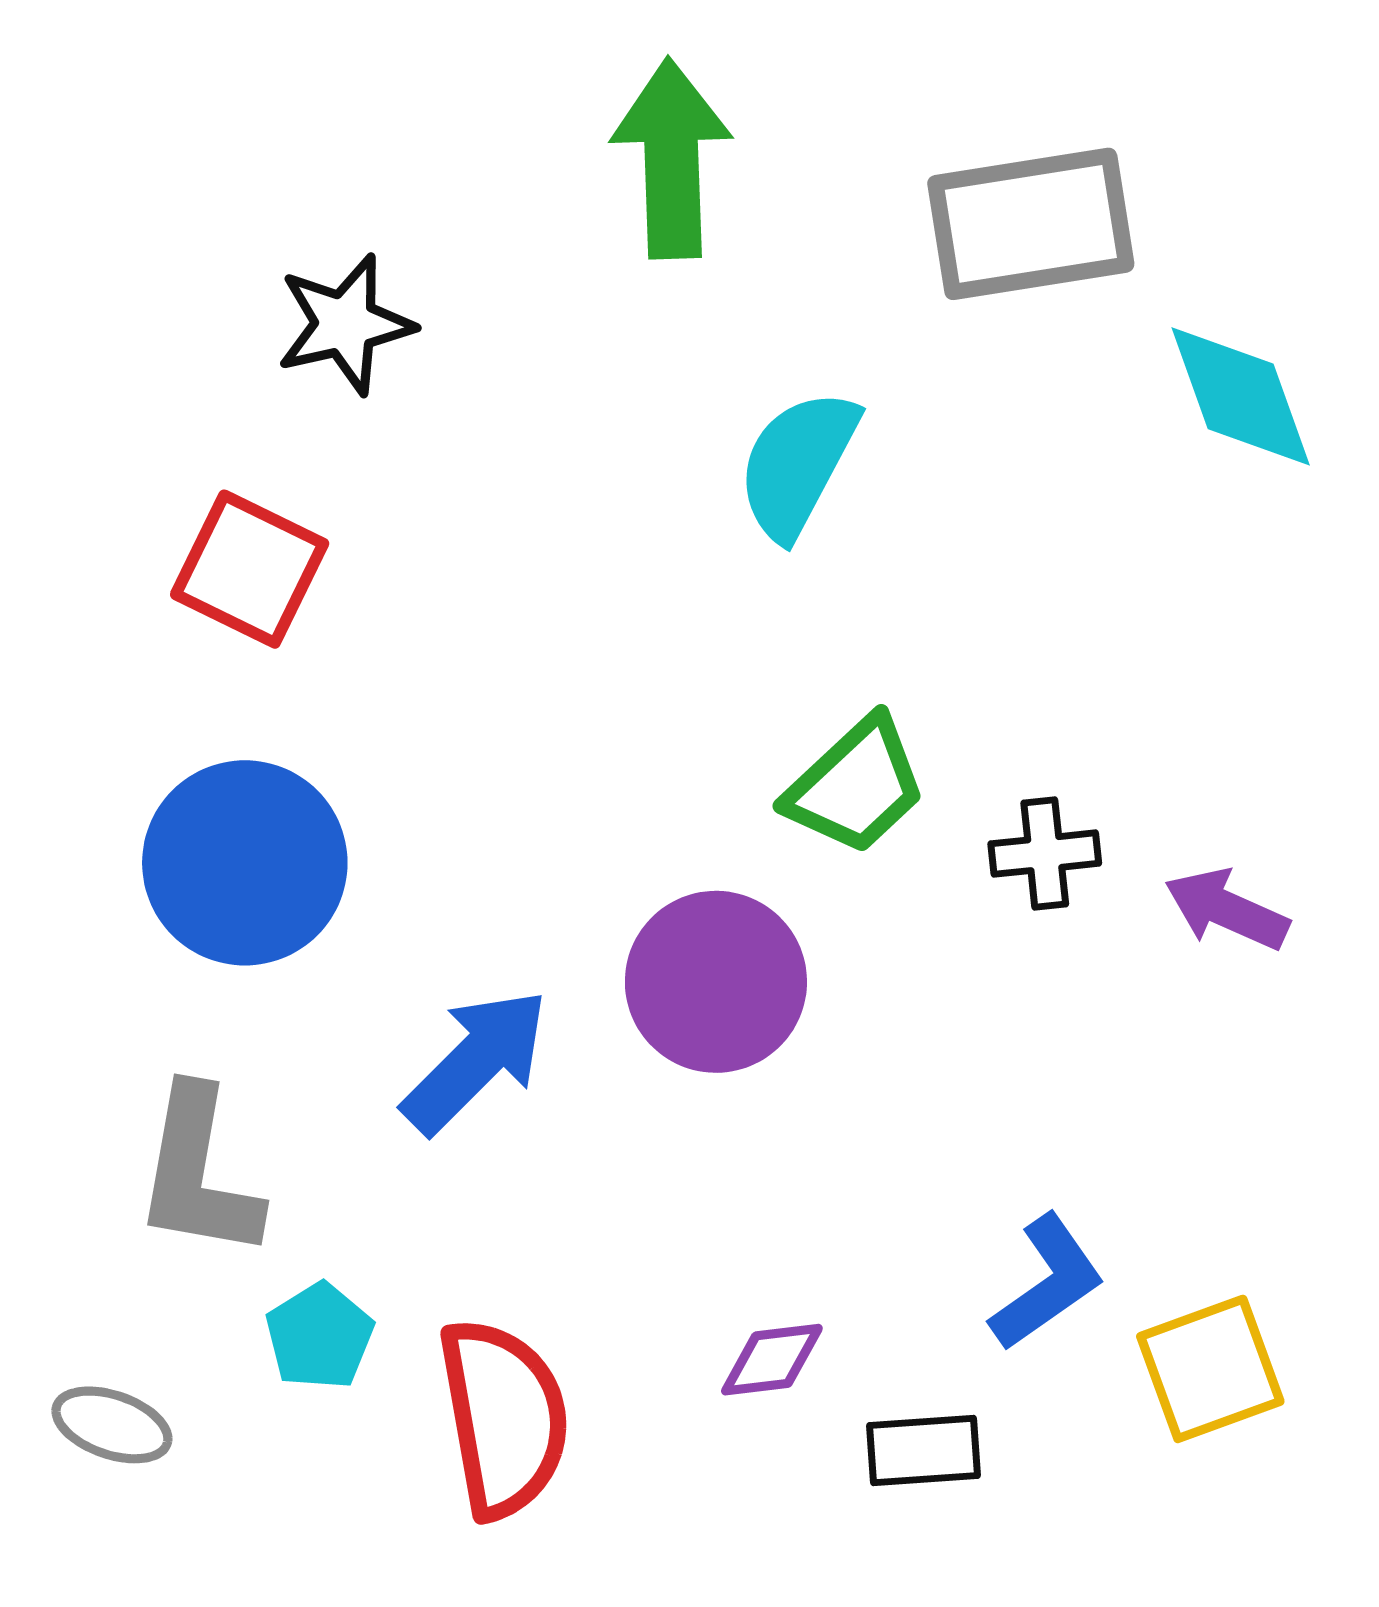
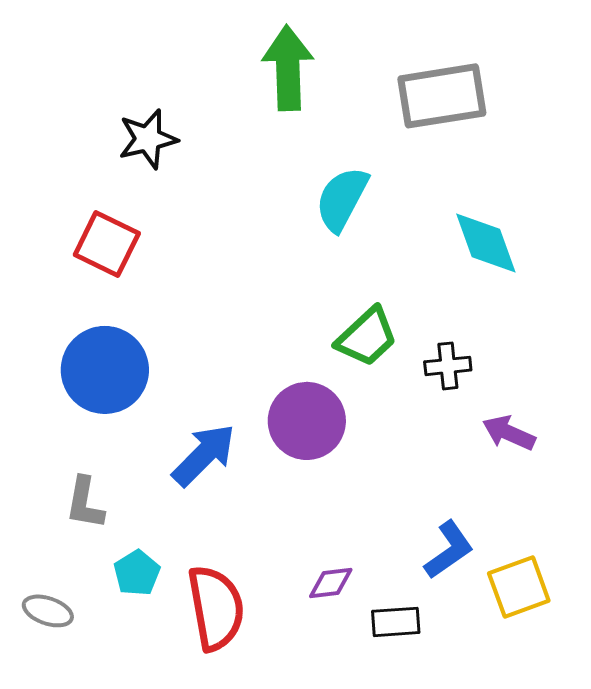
cyan diamond: (1241, 396) -> (486, 243), moved
purple arrow: (1227, 910) -> (509, 433), moved
gray L-shape: (198, 1173) -> (85, 503), size x0.7

